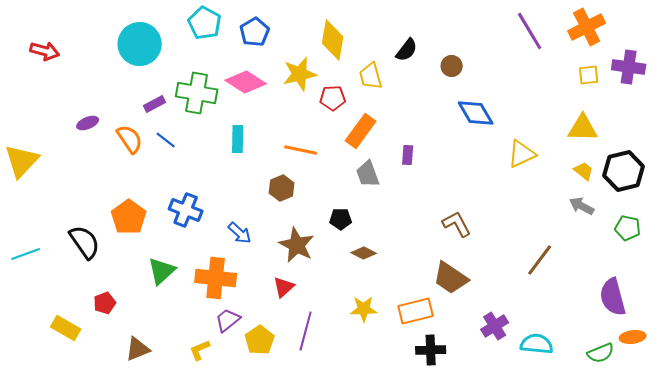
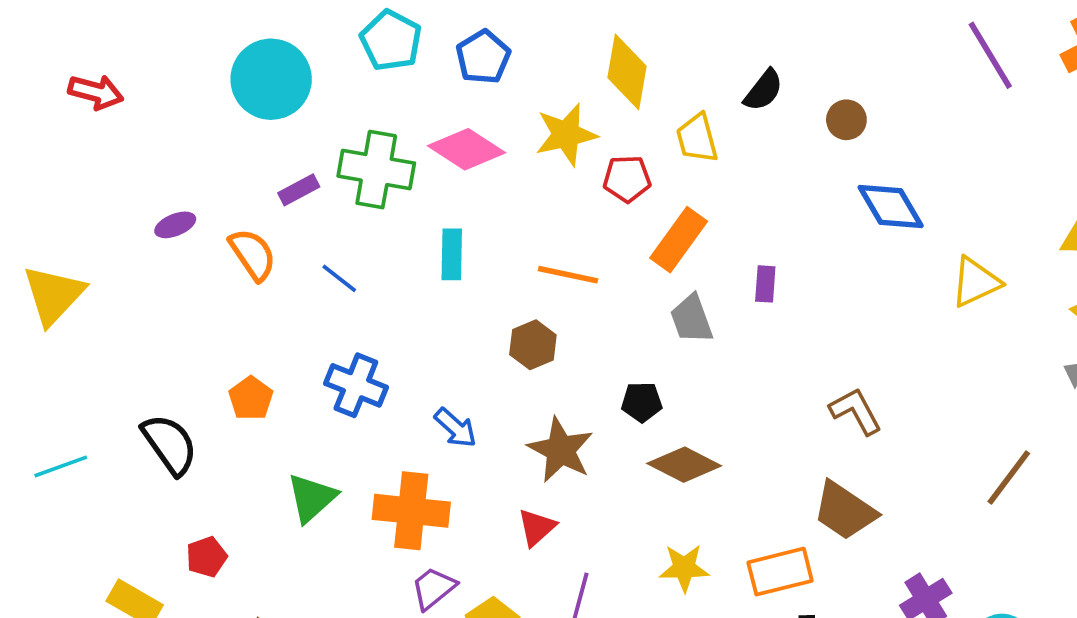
blue line: (166, 140) -> (339, 278), moved
orange pentagon: (129, 217) -> (251, 398), size x0.7
brown diamond: (364, 253) -> (684, 465), size x1.5

